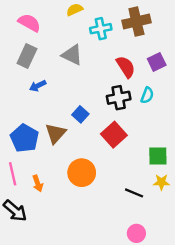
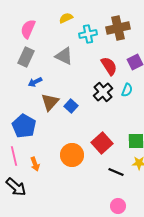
pink semicircle: (29, 23) -> (28, 29), turned -96
black cross: (119, 98) -> (103, 92), turned -30
brown triangle: (55, 133) -> (50, 102), moved
red square: (114, 135) -> (102, 143), moved

